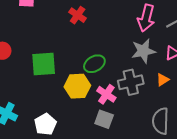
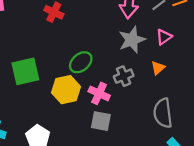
gray cross: (131, 82) -> (124, 76), size x0.7

